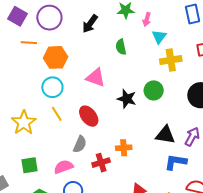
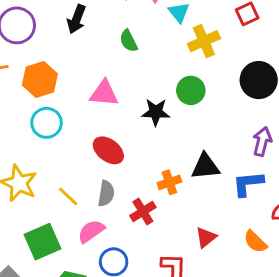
yellow line: (57, 114) -> (68, 196), moved
black triangle: (165, 135) -> (205, 166), moved
green square: (29, 165) -> (43, 242), size x1.4

